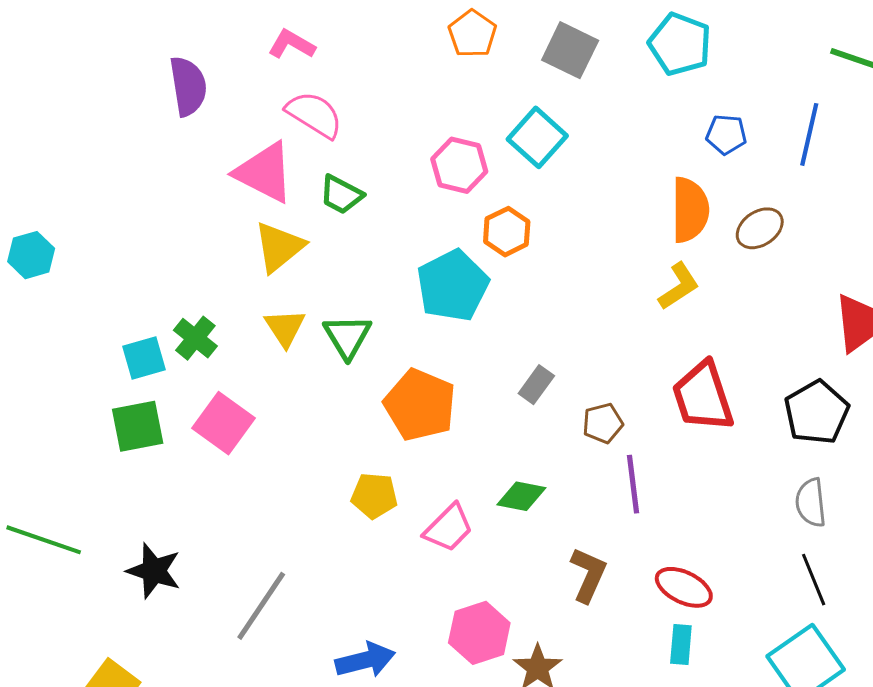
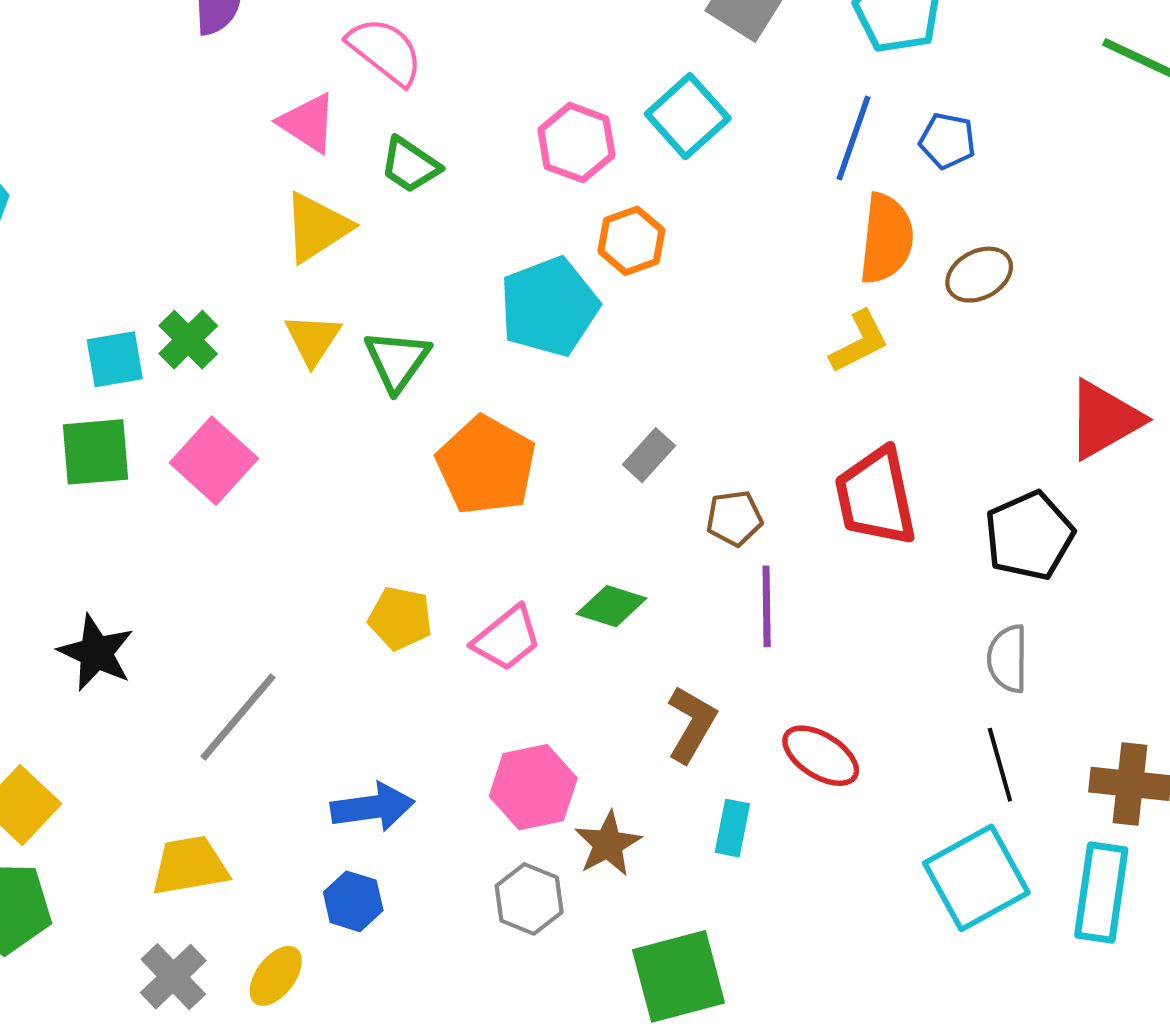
blue line: (809, 134) -> (854, 138), moved
pink triangle: (264, 172) -> (308, 123), size x0.7
yellow pentagon: (374, 496) -> (400, 618), moved
cyan rectangle: (681, 644) -> (732, 828), moved

